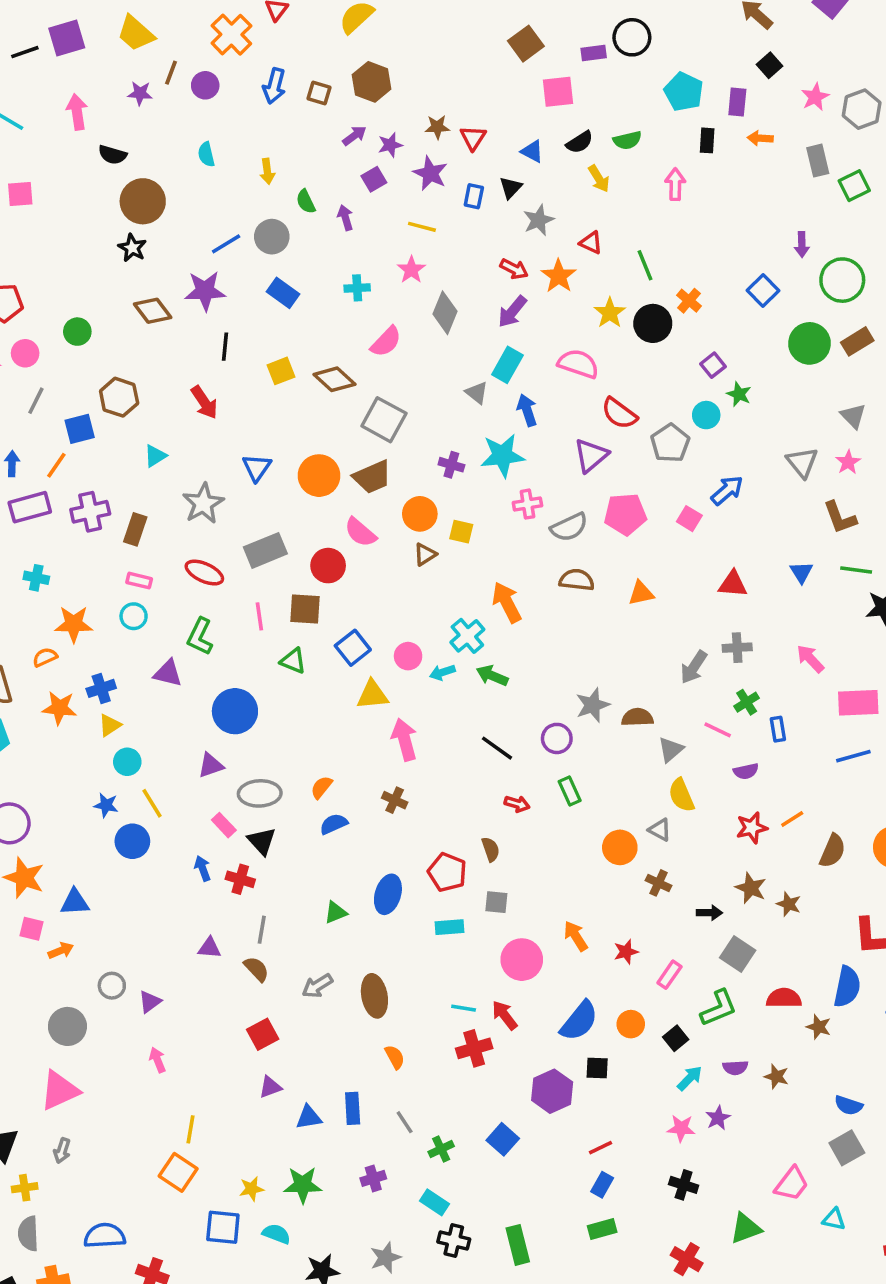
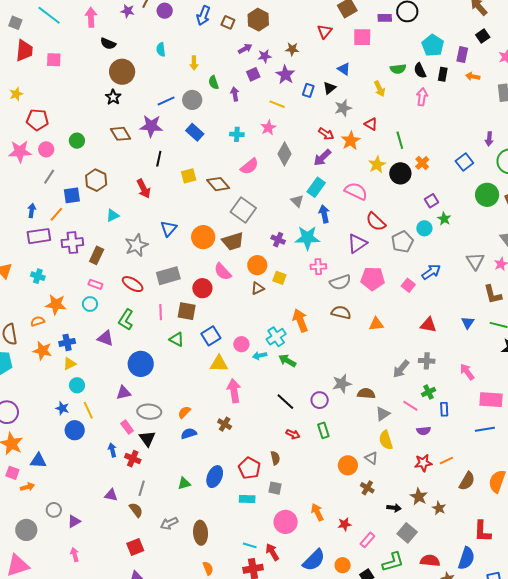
red triangle: (473, 138) -> (325, 31), moved
black semicircle: (580, 142) -> (420, 71), moved, turned 91

